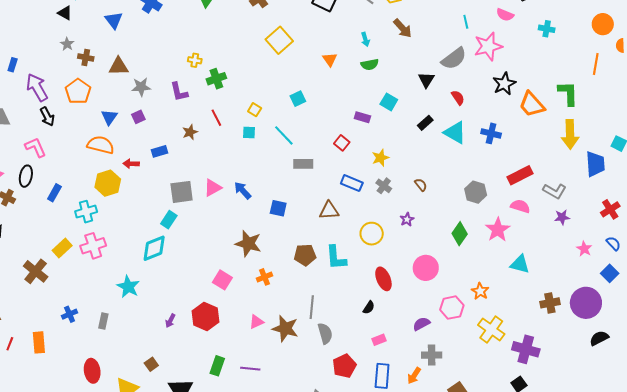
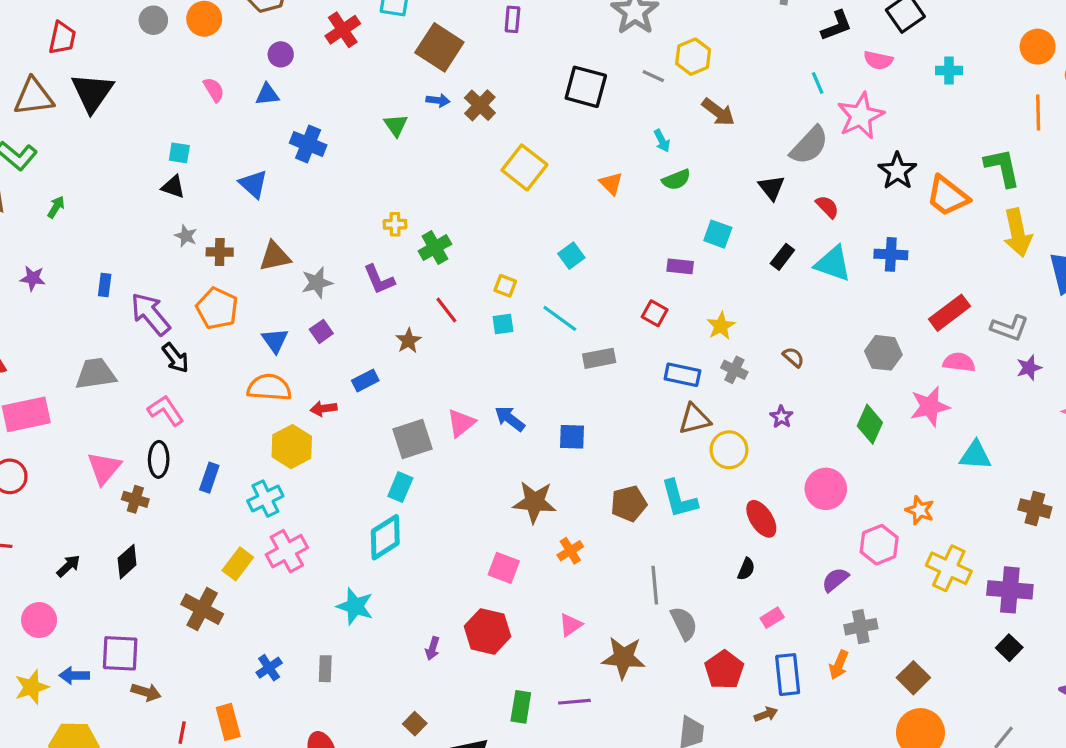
brown triangle: (329, 211) -> (694, 419), moved
pink star: (498, 230) -> (930, 406), turned 30
brown cross: (550, 303) -> (1035, 508), turned 36
brown star: (285, 328) -> (623, 658), moved

